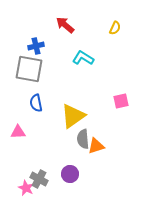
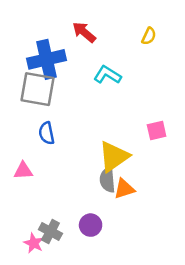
blue cross: (36, 46) -> (47, 59), size x1.8
yellow triangle: (73, 116) -> (114, 156), moved

